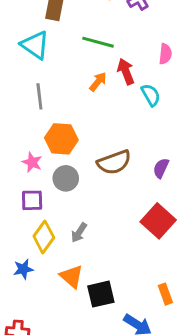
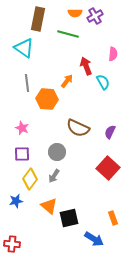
green line: (98, 42) -> (68, 34), moved
orange arrow: (98, 82) -> (67, 81), moved
orange hexagon: (61, 139) -> (47, 99), moved
brown semicircle: (114, 162) -> (78, 128), turned 45
gray circle: (66, 178) -> (57, 152), moved

